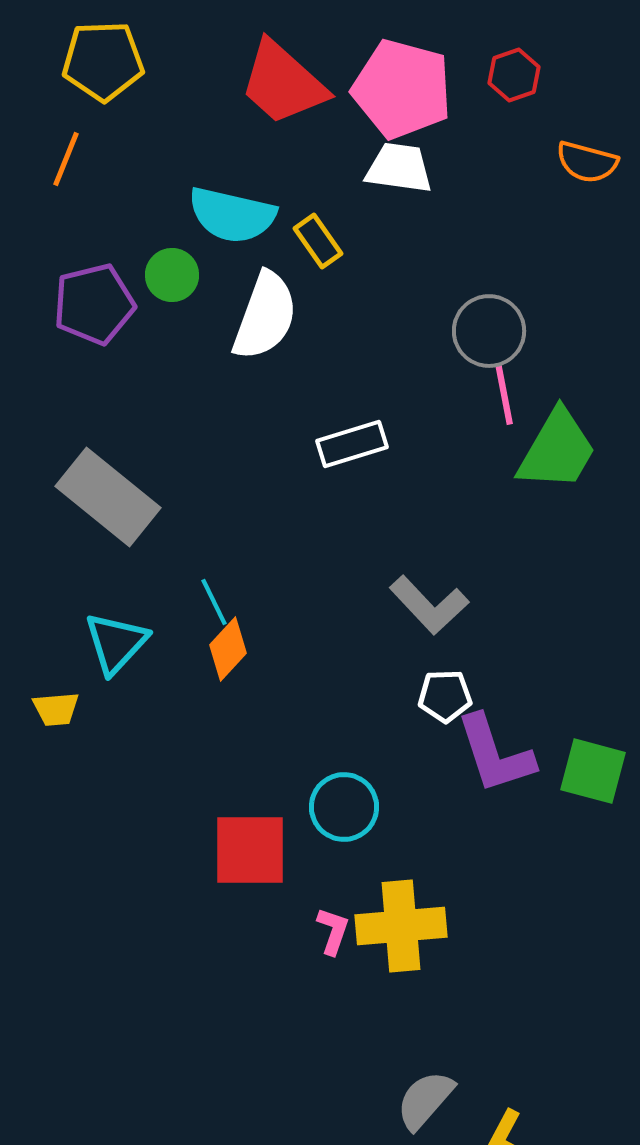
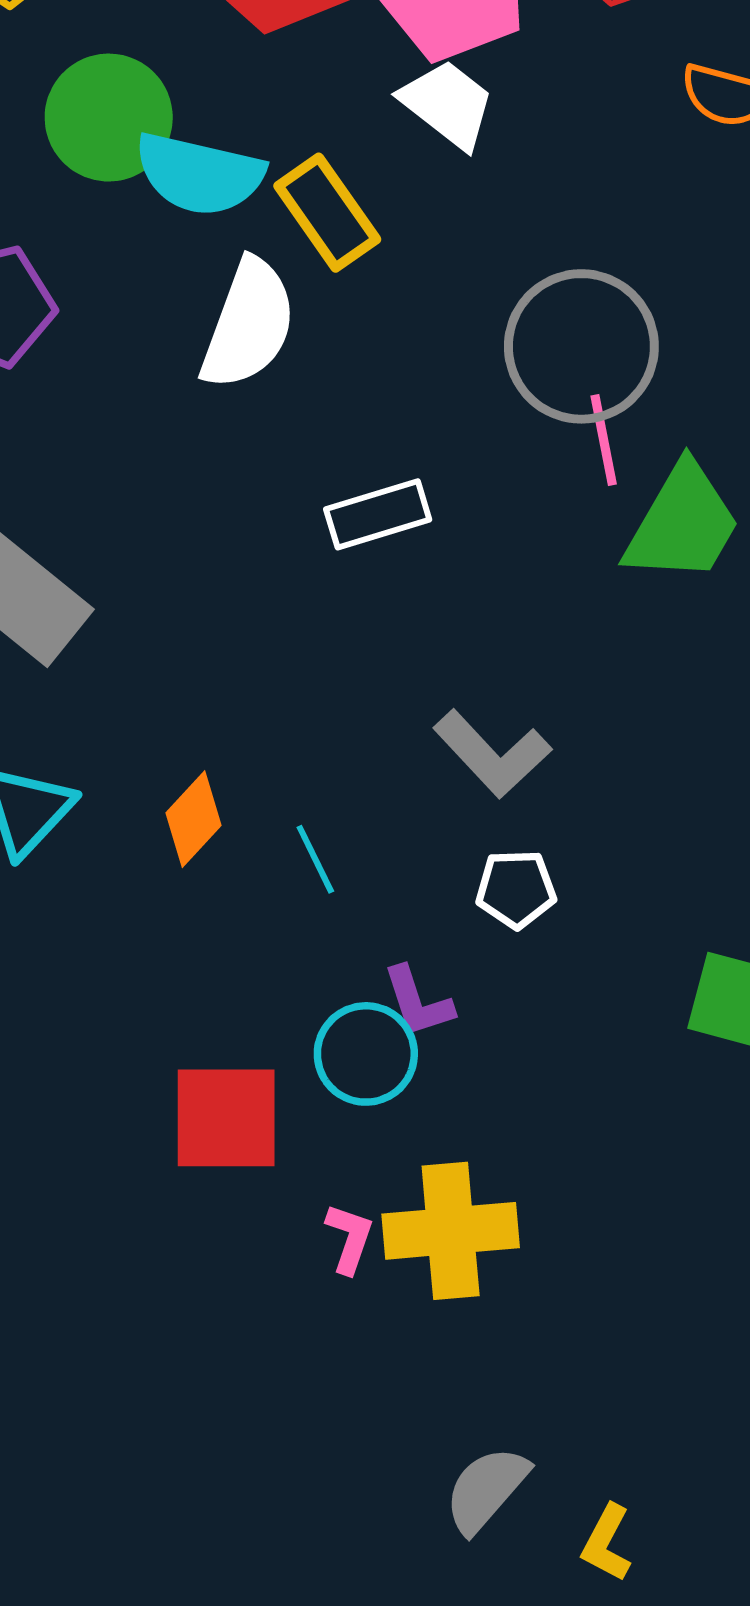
white trapezoid: (399, 168) -> (448, 104), turned 30
yellow rectangle: (318, 241) -> (327, 213), size x1.4
green circle: (172, 275) -> (109, 118), moved, size x1.6
gray circle: (489, 331) -> (581, 346), size x1.4
cyan line: (214, 602) -> (315, 859), moved
purple L-shape: (495, 754) -> (418, 1002), moved, size x0.6

